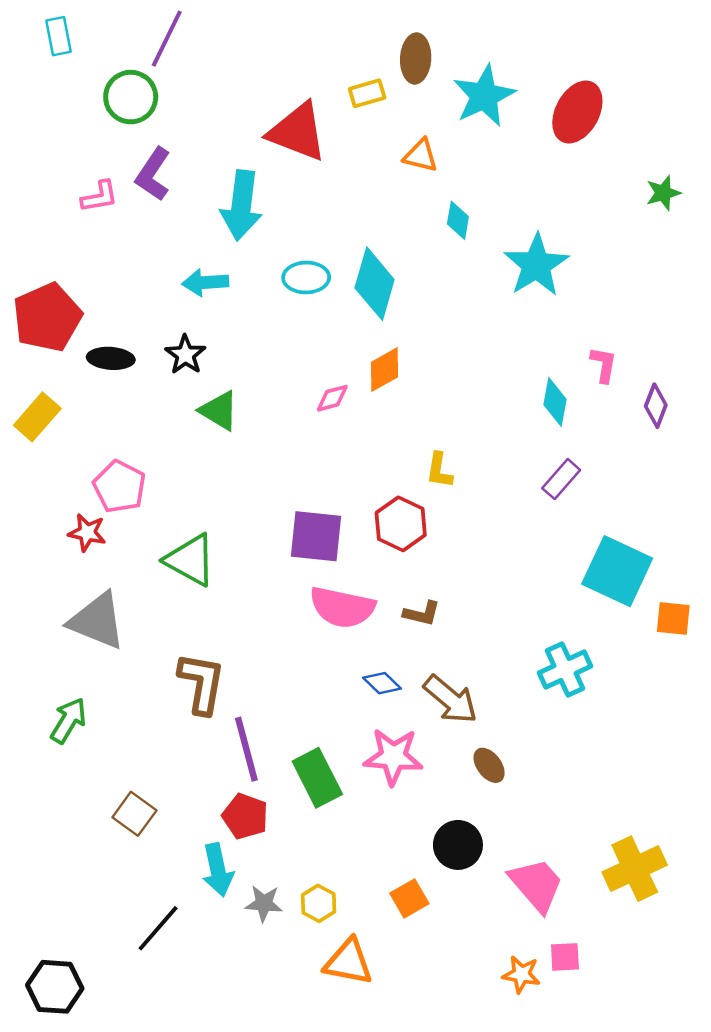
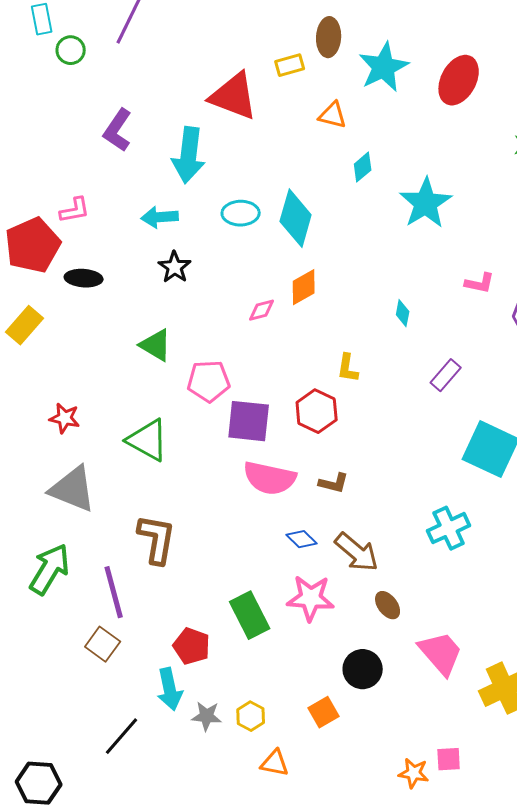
green circle: (131, 97) -> (71, 50), moved, size x0.7
pink L-shape: (100, 197) -> (75, 210), moved
cyan diamond: (458, 220) -> (363, 167), turned 40
black star: (185, 355) -> (175, 267), moved
pink L-shape: (604, 365) -> (480, 283), turned 92
cyan diamond: (555, 402) -> (403, 313), moved, size x0.7
green triangle: (219, 411) -> (156, 345), moved
pink pentagon: (119, 487) -> (209, 381), moved, turned -30
green arrow: (68, 721) -> (50, 569), size x1.4
purple line: (246, 749) -> (114, 592), moved
pink trapezoid: (536, 885) -> (441, 653), moved
orange triangle: (348, 962) -> (275, 763), size x0.7

